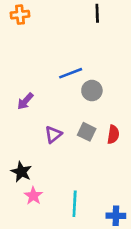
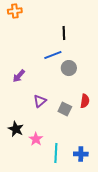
black line: (97, 13) -> (64, 33), moved
gray square: (87, 132) -> (65, 109), moved
pink star: (33, 196) -> (36, 139), moved
blue cross: (116, 216) -> (81, 154), moved

